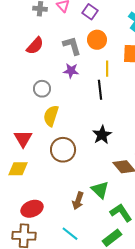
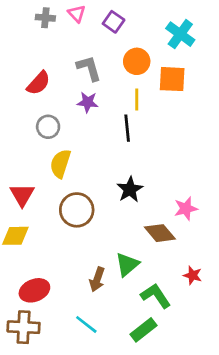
orange circle: (97, 40) -> (137, 61), moved
red semicircle: (35, 46) -> (39, 83), moved
green triangle: (100, 190) -> (127, 264), turned 36

